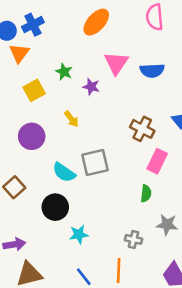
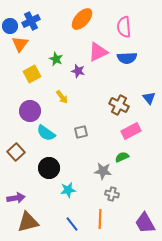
pink semicircle: (155, 17) -> (124, 27), moved
pink triangle: (116, 63) -> (98, 52), turned 30
pink rectangle: (157, 161) -> (131, 131), turned 36
gray square: (95, 162) -> (81, 132), size x0.6
cyan semicircle: (64, 172) -> (46, 133), moved
green semicircle: (146, 193) -> (122, 157), turned -120
gray star: (167, 225) -> (103, 171), moved

